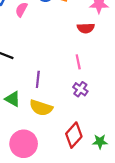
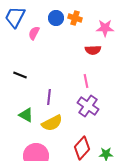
purple cross: (80, 89) -> (88, 106), size x1.5
yellow semicircle: (41, 108) -> (52, 123), turned -45

